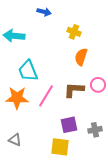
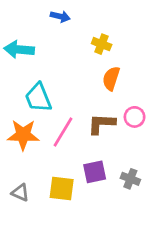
gray cross: (95, 130) -> (130, 179), turned 32
yellow square: (60, 147) -> (62, 188), moved

